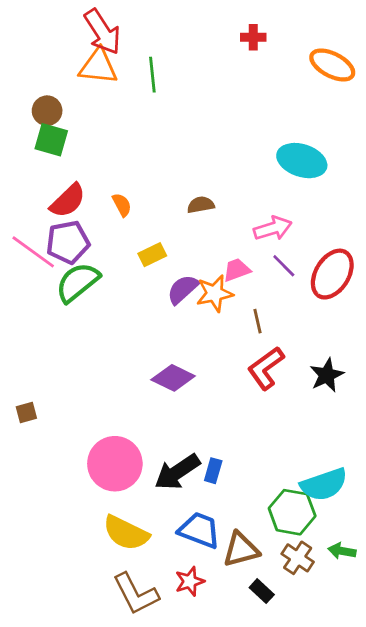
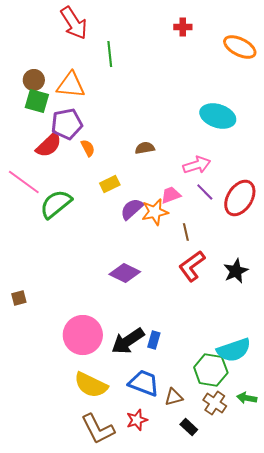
orange triangle: (98, 66) -> (71, 85), moved
purple pentagon: (68, 242) -> (67, 124), moved
brown triangle: (241, 550) -> (174, 397), size x0.7

